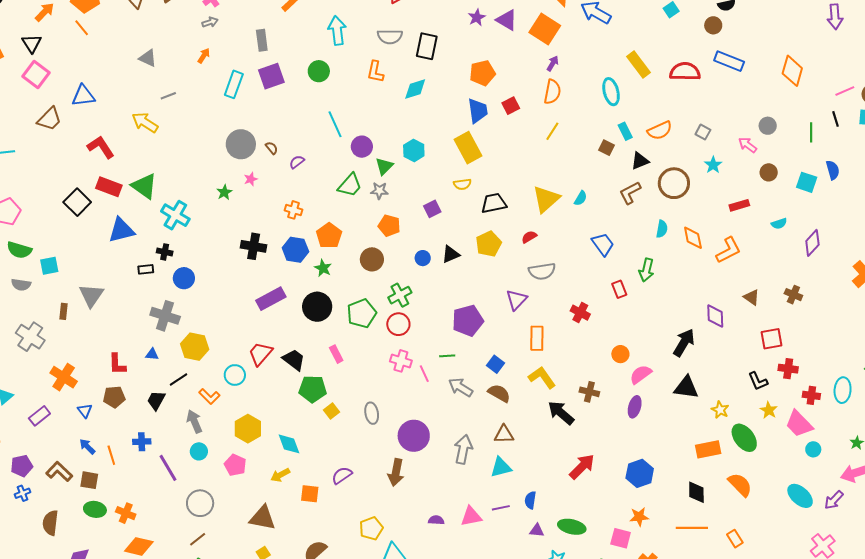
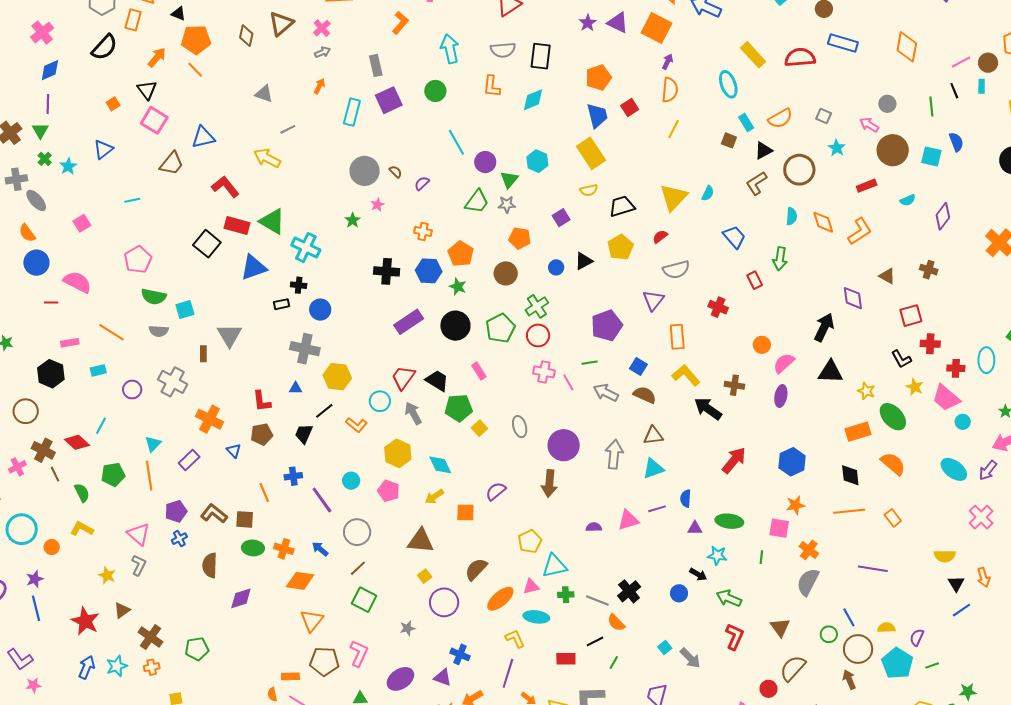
brown circle: (769, 172) -> (893, 150), size x1.8
gray arrow: (194, 421) -> (413, 413), moved
blue arrow: (87, 447) -> (320, 549), moved

